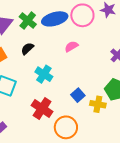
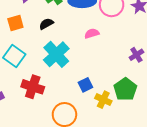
cyan cross: (44, 74) -> (56, 54), size x1.4
red cross: (42, 109) -> (33, 87), moved, turned -30

